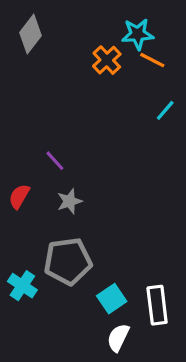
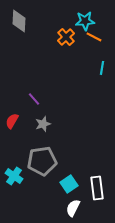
gray diamond: (31, 34) -> (19, 21), turned -35
cyan line: (165, 110) -> (102, 68), turned -32

